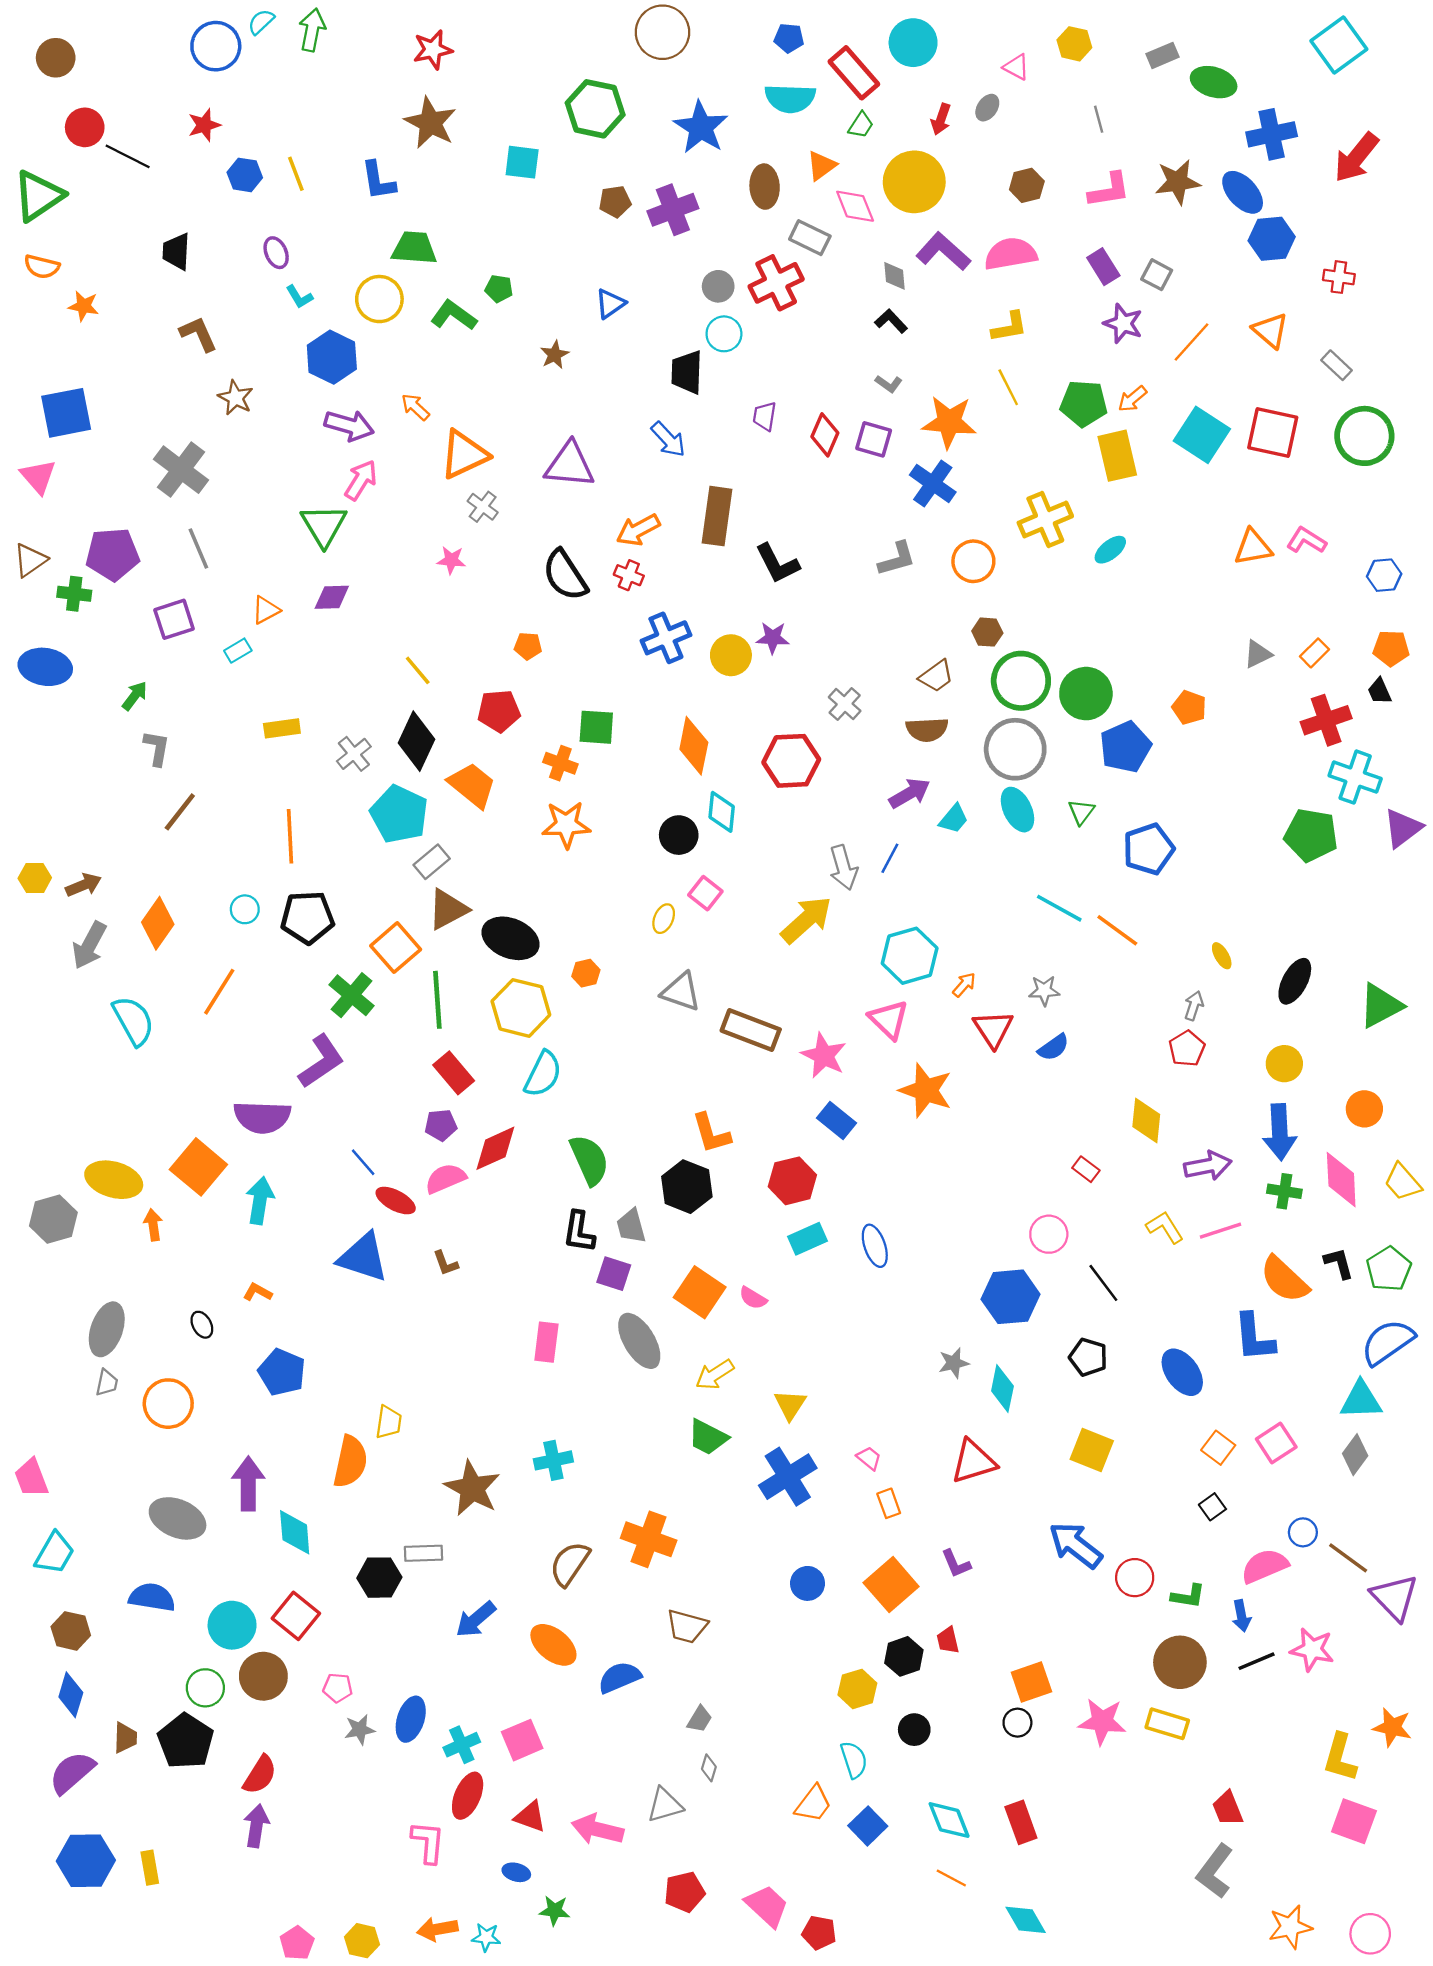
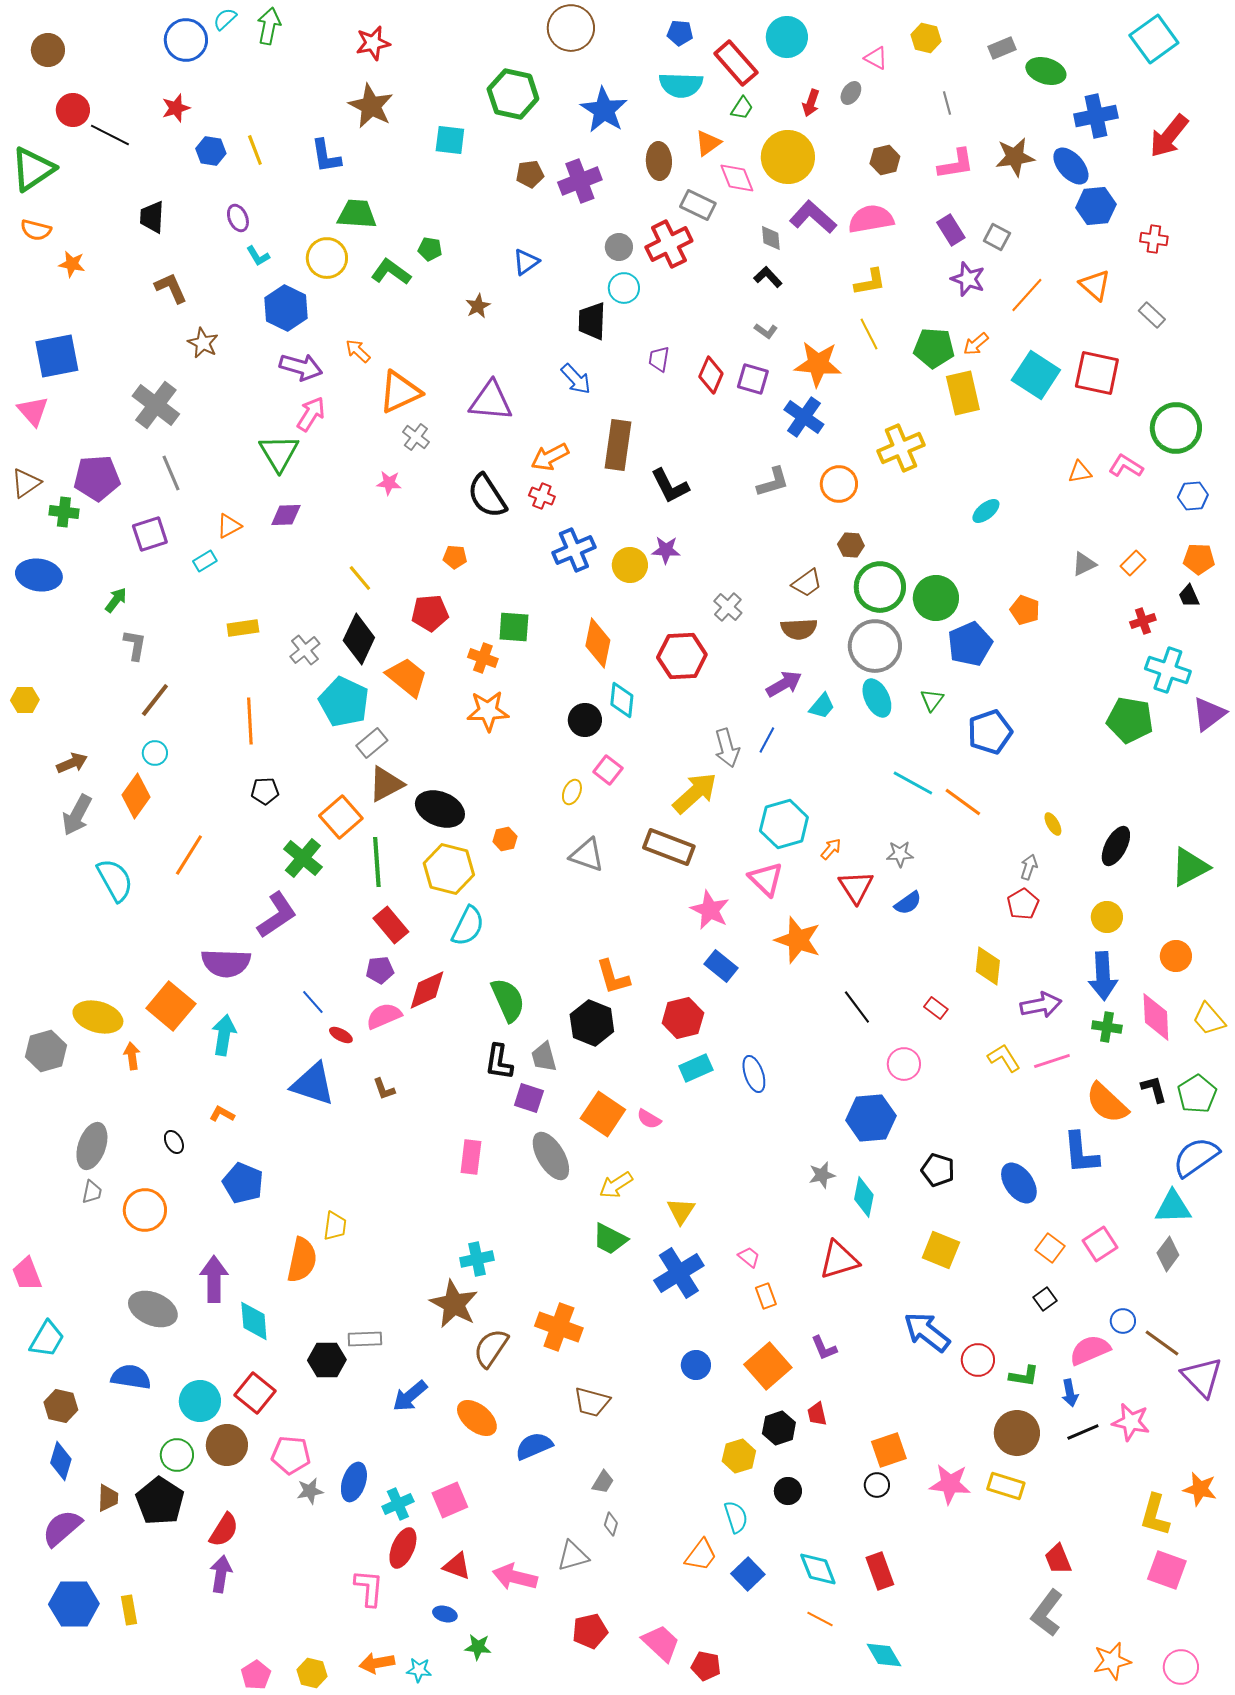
green circle: (1364, 436) -> (1176, 428), moved
orange triangle: (1253, 547) -> (1080, 472), size x0.7
cyan ellipse: (1110, 550) -> (986, 511), moved
red cross: (1326, 720) -> (1143, 621), size x0.6
yellow hexagon: (35, 878) -> (25, 700), moved
cyan circle: (245, 909) -> (155, 753), moved
black pentagon: (307, 917) -> (265, 791), size x0.6
brown rectangle: (751, 1030) -> (669, 847), moved
red ellipse: (396, 1201) -> (341, 1035), size x0.7
black line: (1103, 1283) -> (857, 1007), moved
brown star: (472, 1488) -> (454, 1304), moved
pink pentagon: (338, 1688) -> (291, 1455), size x1.5

